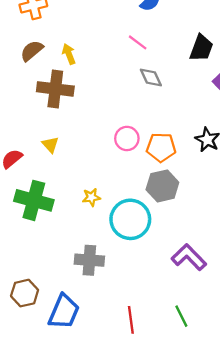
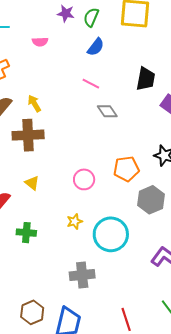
pink circle: (127, 138) -> (84, 179), moved
gray hexagon: (162, 186) -> (151, 200), moved
green cross: (34, 200) -> (26, 233), size x0.6

